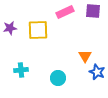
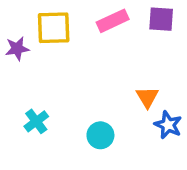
yellow square: (38, 30) -> (54, 28), moved
cyan cross: (21, 70) -> (36, 121), turned -32

